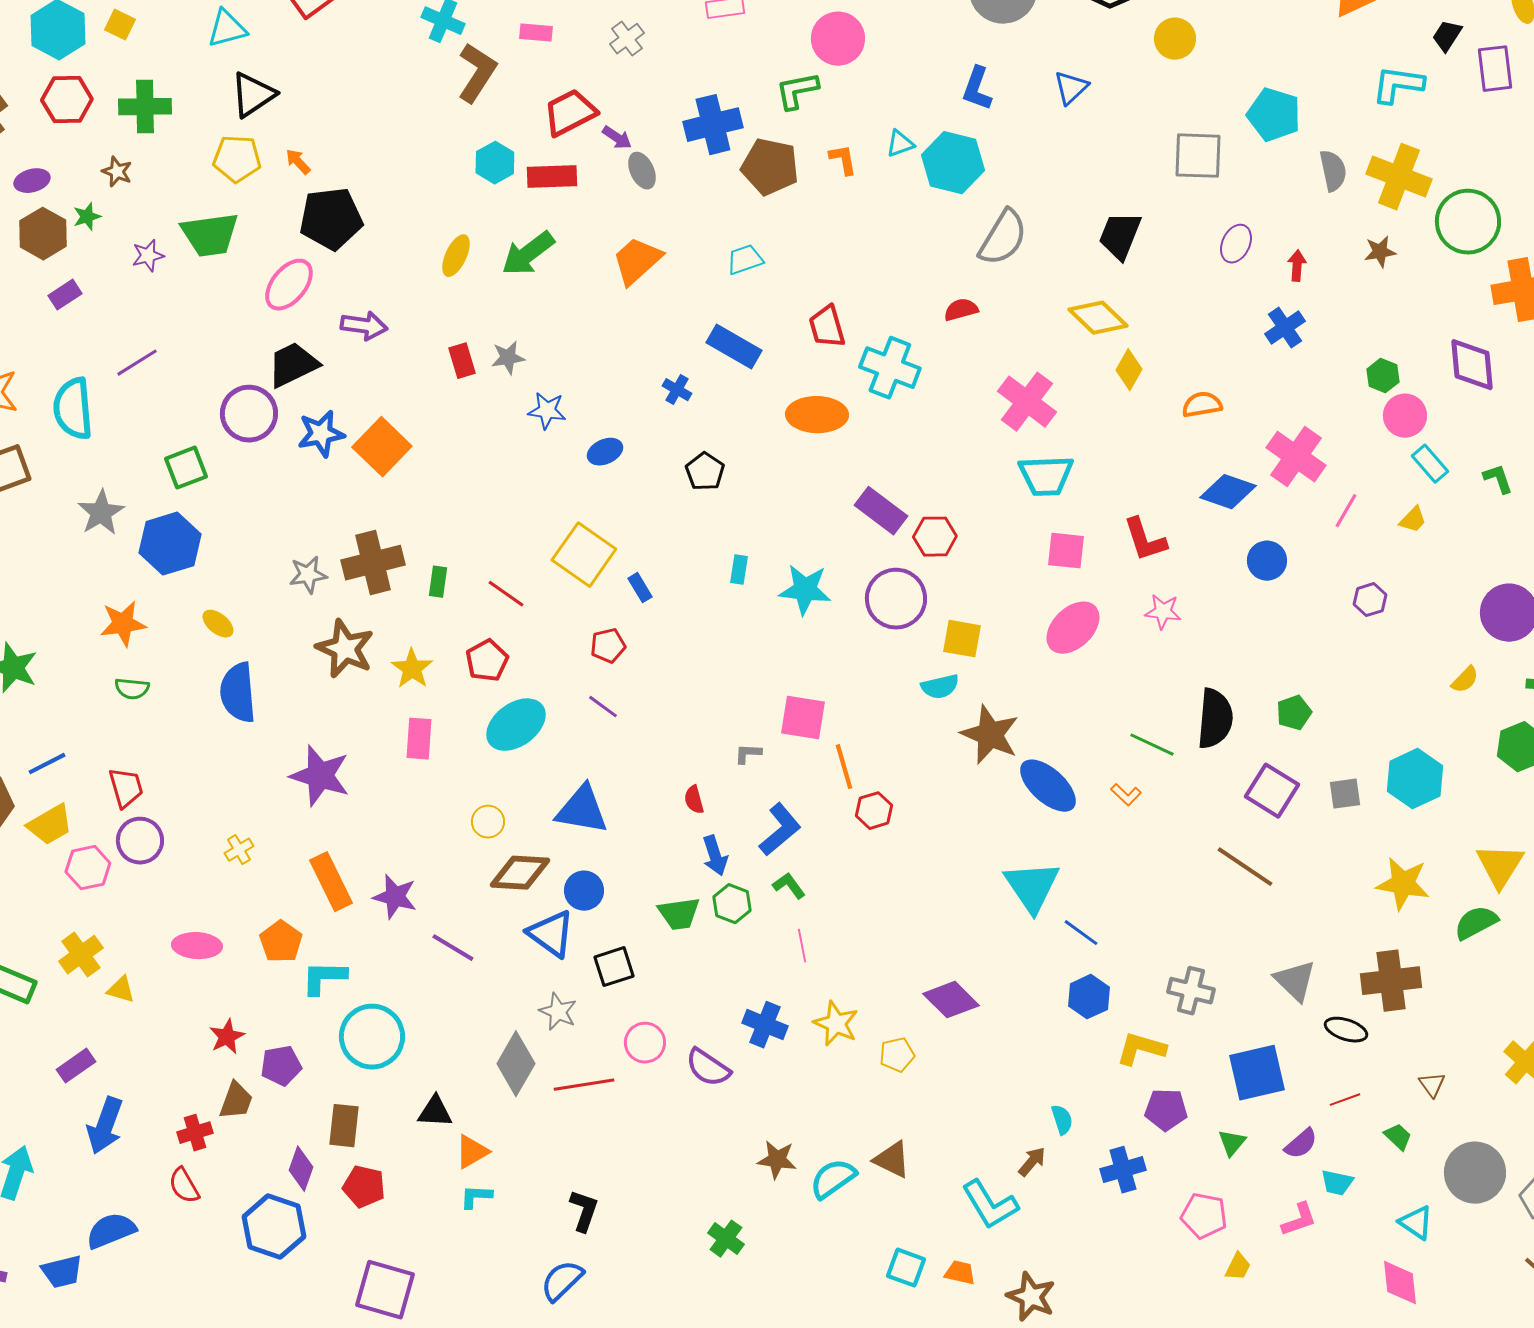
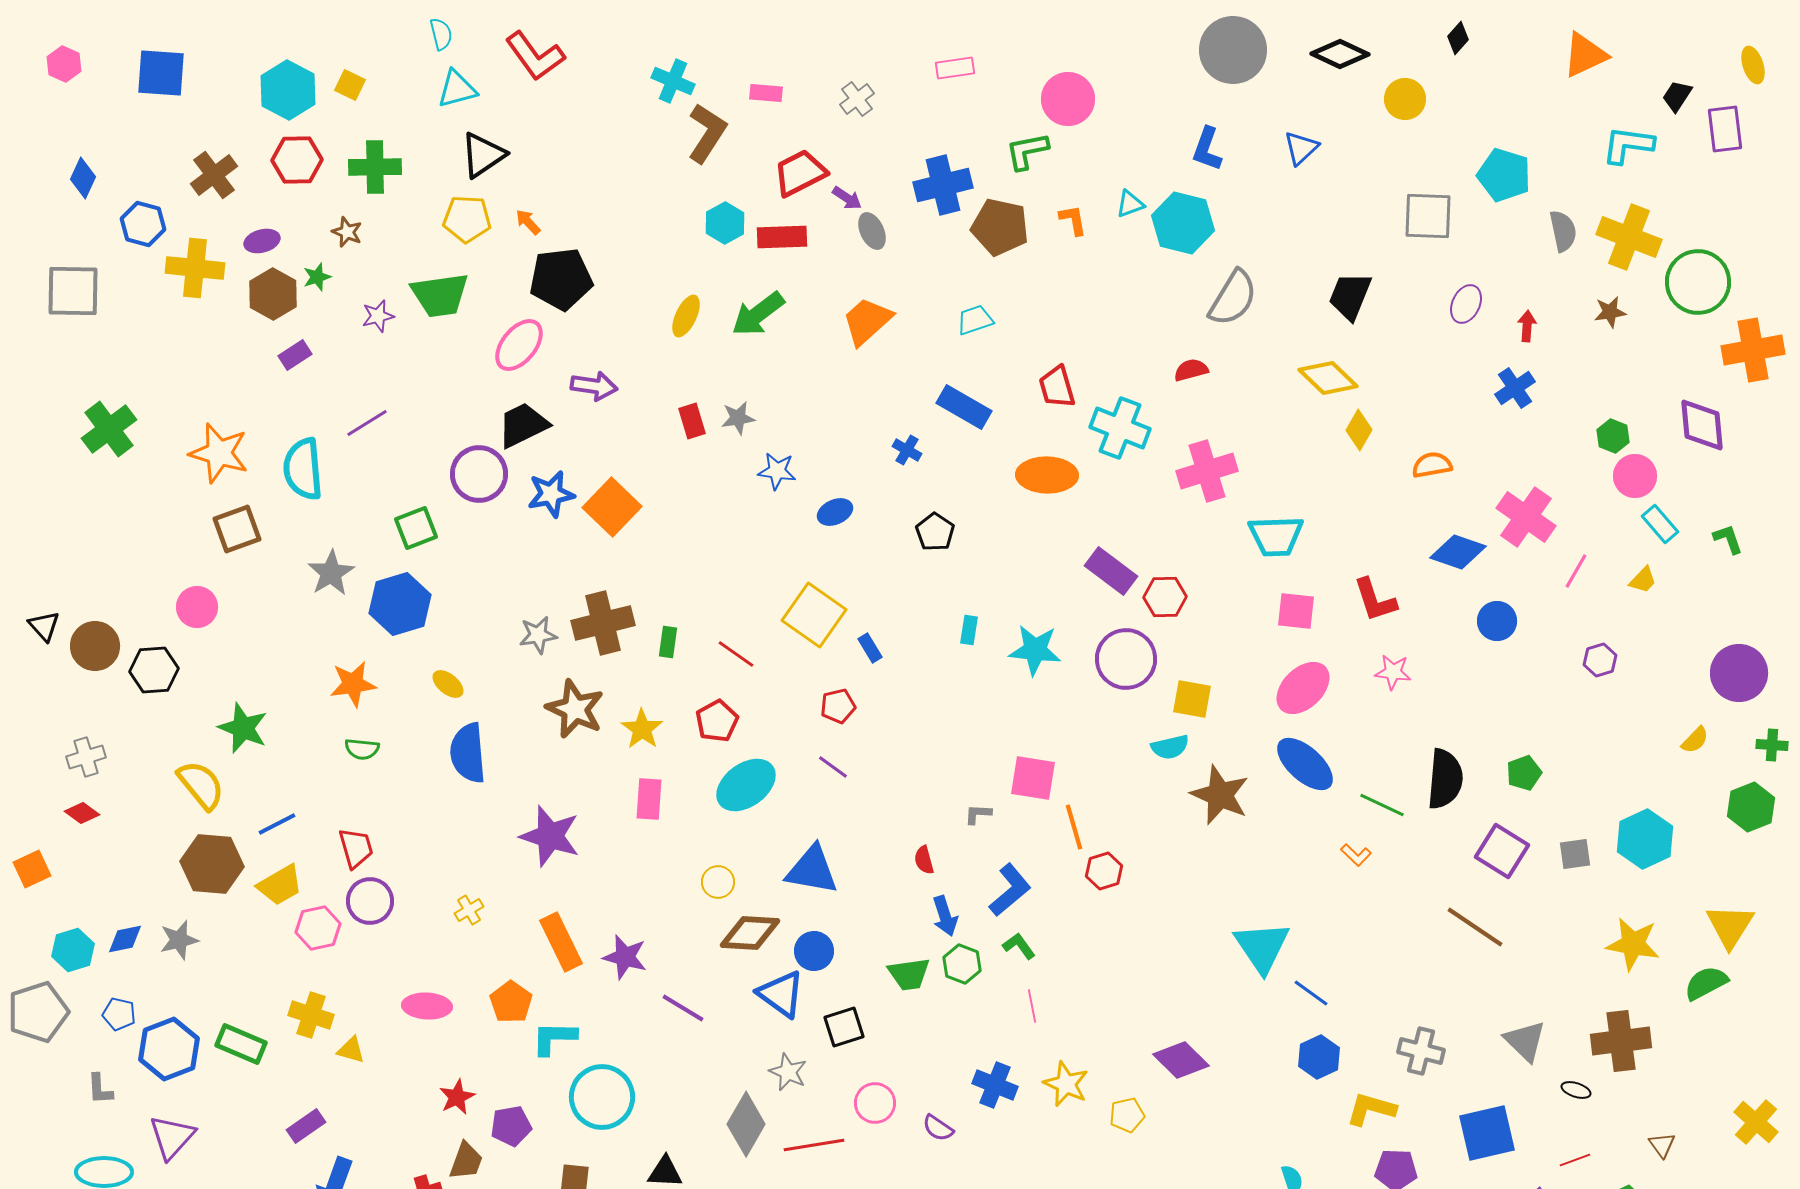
pink cross: (1027, 402) -> (1207, 471), moved, turned 36
blue ellipse: (1048, 786) -> (1305, 764), moved
yellow cross: (81, 955) -> (311, 1015), turned -36
black ellipse: (1346, 1030) -> (1576, 1090), size x0.7
purple semicircle: (708, 1068) -> (938, 1128), size x0.7

